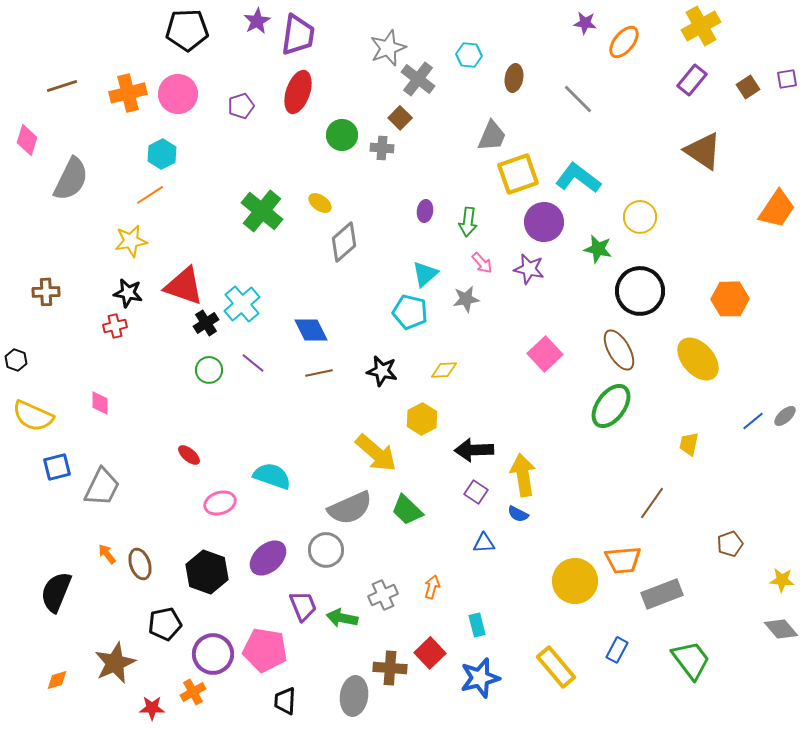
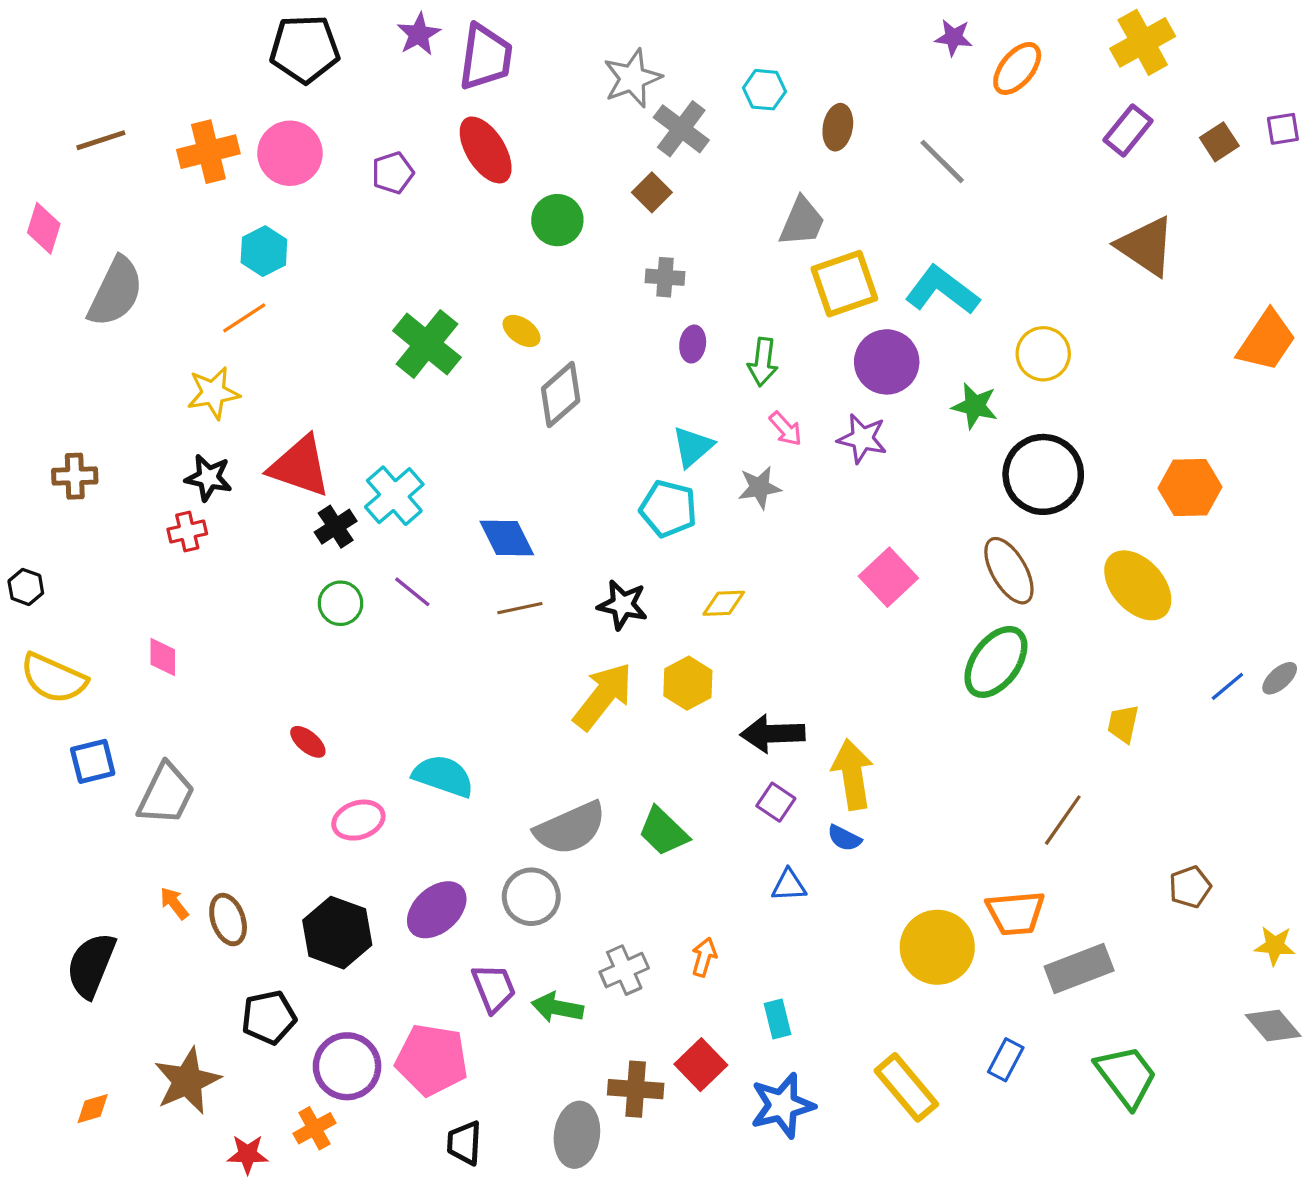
red ellipse: (298, 92) -> (486, 150), turned -51
gray cross: (382, 148) -> (665, 277), moved
yellow arrow: (376, 453) -> (603, 696), moved, turned -93

